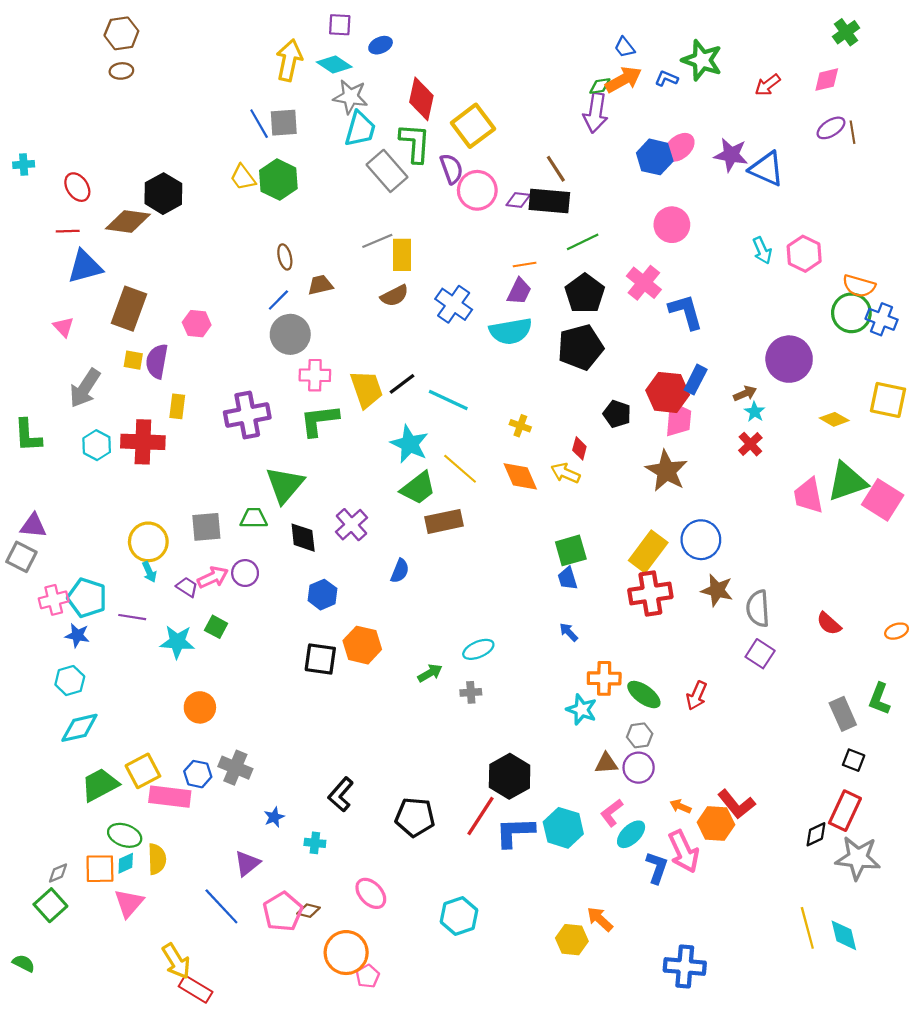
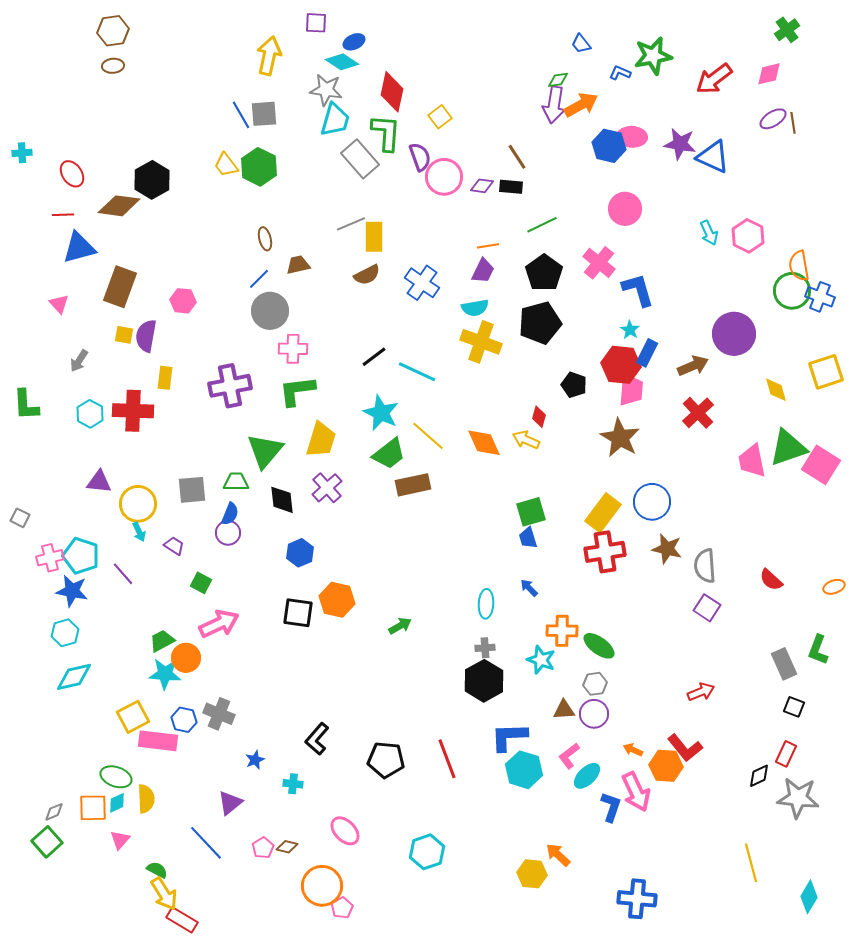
green star: (702, 60) -> (653, 56), turned -30
cyan diamond: (334, 65) -> (342, 62), moved
orange arrow: (623, 80) -> (581, 105), moved
red arrow: (768, 85) -> (714, 79), size x1.5
yellow square: (473, 126) -> (440, 117), size x0.6
pink ellipse: (679, 147) -> (632, 137), turned 44
black rectangle: (549, 201) -> (511, 187), size x0.6
orange semicircle: (859, 286) -> (799, 266), turned 64
cyan semicircle: (511, 331) -> (475, 308), size x0.7
gray arrow: (85, 388) -> (79, 361), size x0.6
yellow trapezoid: (367, 389) -> (321, 440), moved, turned 36
brown arrow: (745, 393) -> (693, 366), size x1.4
yellow square: (888, 400) -> (826, 372), turned -30
cyan star: (755, 412) -> (630, 330), moved
yellow diamond: (834, 419) -> (776, 390), turned 44
yellow cross: (520, 426) -> (481, 342), moved, size x2.0
red cross: (750, 444) -> (698, 413), size x1.4
purple triangle: (33, 526) -> (99, 482), moved
gray square: (21, 557) -> (20, 518), size x0.7
blue semicircle: (400, 571) -> (230, 514), moved
pink arrow: (213, 577) -> (219, 624), moved, size x1.4
purple line: (132, 617) -> (123, 574), turned 40
blue star: (77, 635) -> (72, 591), size x1.4
cyan star: (177, 642) -> (165, 674), moved
cyan ellipse: (478, 649) -> (486, 604), moved, turned -64
gray cross: (471, 692) -> (485, 648), moved
red arrow: (697, 696) -> (701, 692), moved, turned -136
black hexagon: (510, 776) -> (484, 681), moved
green trapezoid: (100, 785) -> (162, 641), moved, size x0.7
red rectangle: (845, 811) -> (786, 754), size x0.7
red line: (481, 816) -> (447, 759), turned -54
blue L-shape: (515, 832) -> (509, 737), moved
pink triangle: (129, 903) -> (120, 840), size x0.7
pink pentagon: (283, 912) -> (263, 848), size x0.6
cyan diamond: (844, 935) -> (809, 897), moved, turned 44
green semicircle: (24, 963) -> (157, 870), moved

